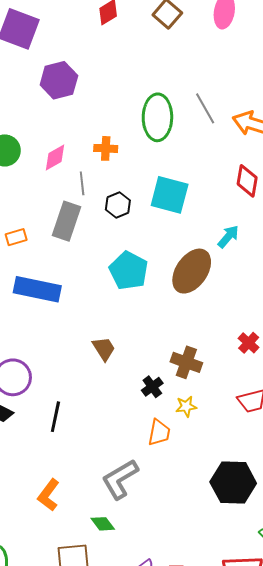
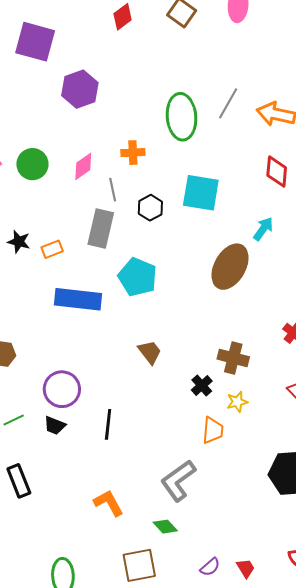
gray line: (205, 108) -> (228, 103), turned 64
cyan pentagon: (129, 271) -> (138, 277), moved
orange L-shape: (49, 495) -> (109, 503), turned 120

